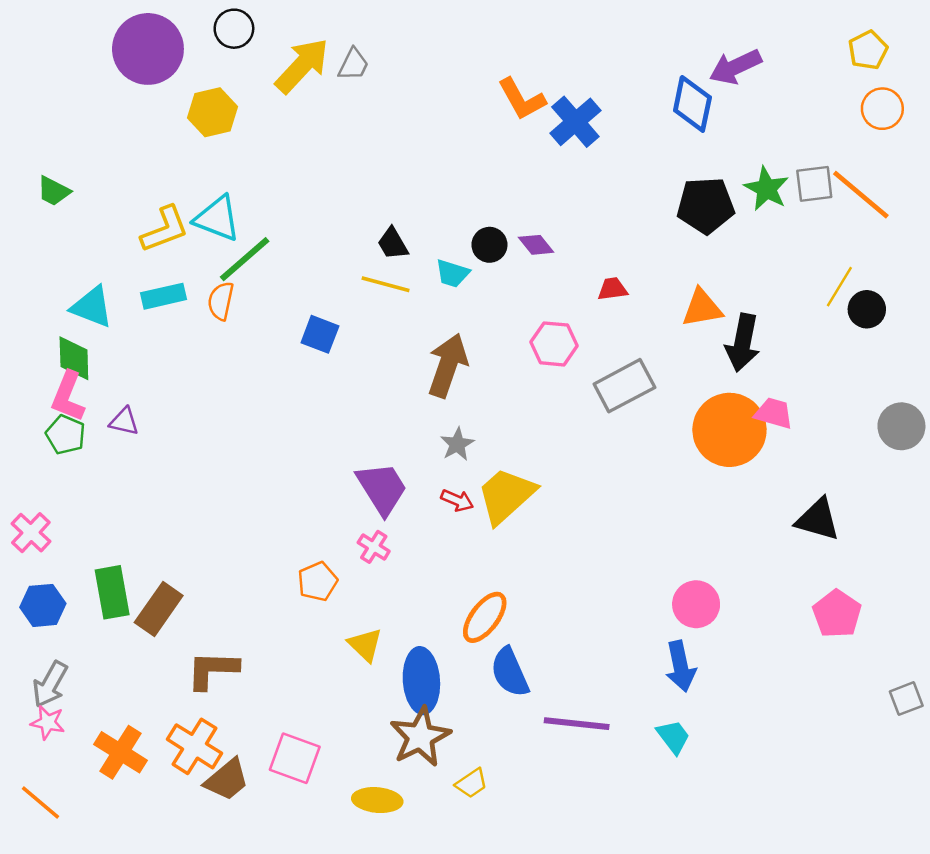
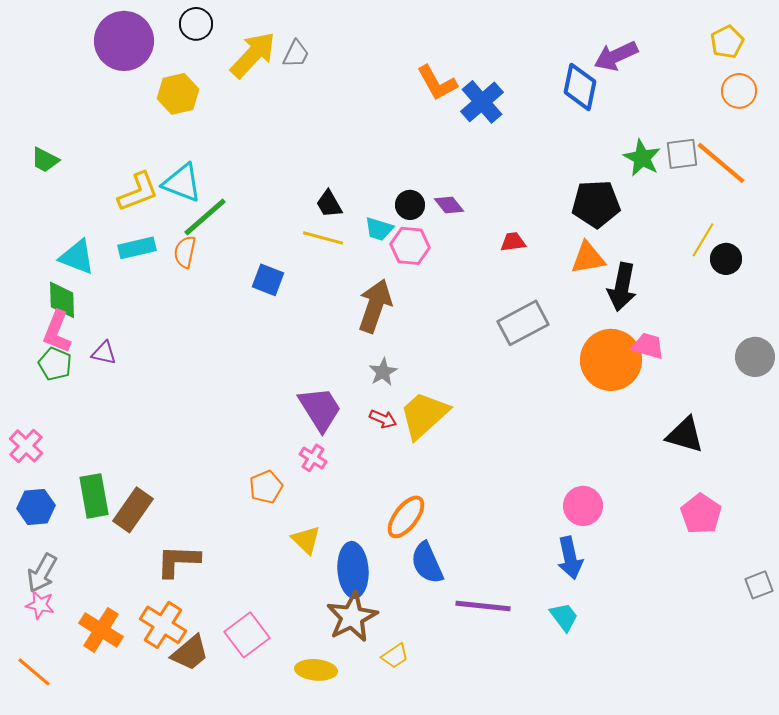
black pentagon: (706, 205) -> (596, 204), moved
pink hexagon: (554, 344) -> (410, 246), moved
pink square: (295, 758) -> (247, 635), turned 33

